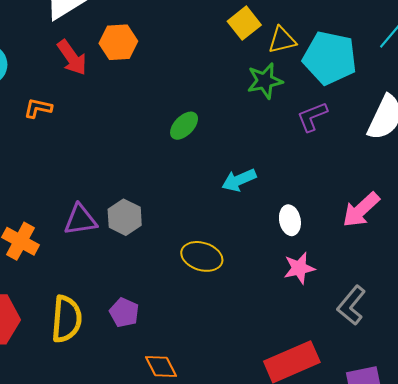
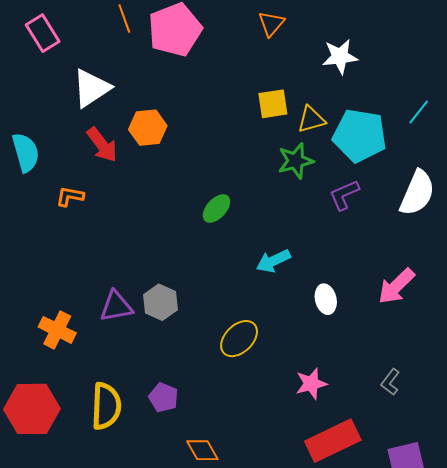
yellow square: (244, 23) -> (273, 104), turned 32
yellow ellipse: (202, 256) -> (239, 339), turned -60
pink star: (299, 268) -> (311, 384), moved
gray L-shape: (351, 305) -> (390, 382), size x0.7

